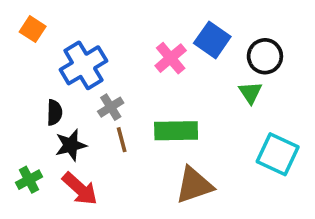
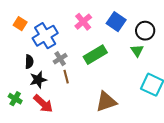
orange square: (33, 29) -> (20, 24), moved
pink cross: (171, 58) -> (83, 22), moved
green rectangle: (176, 131) -> (95, 55), moved, turned -30
green cross: (29, 180) -> (15, 99), turned -32

